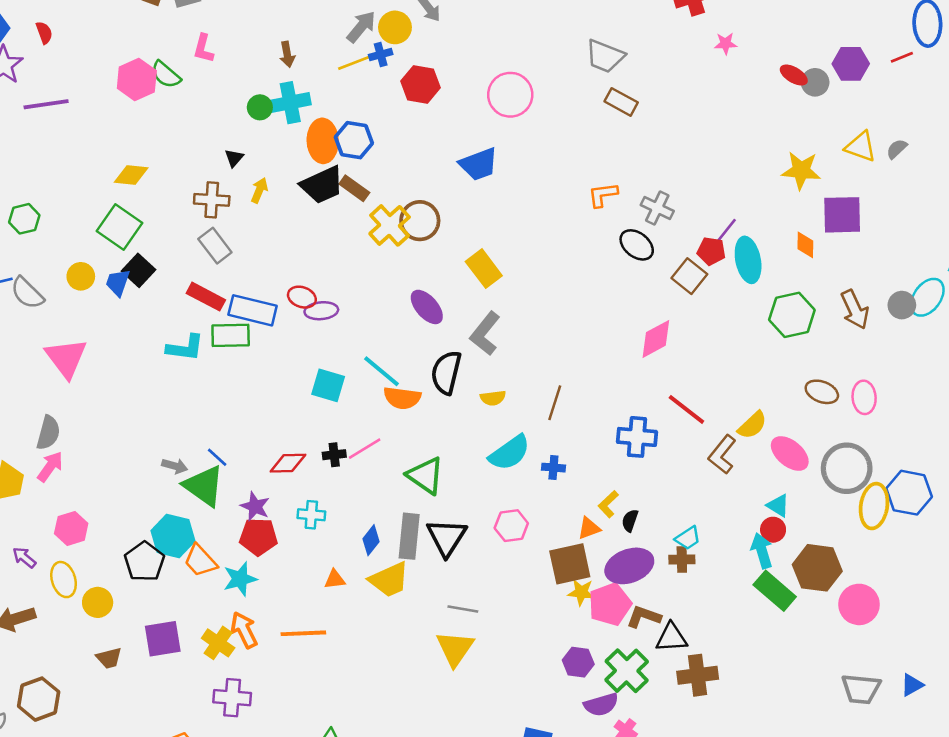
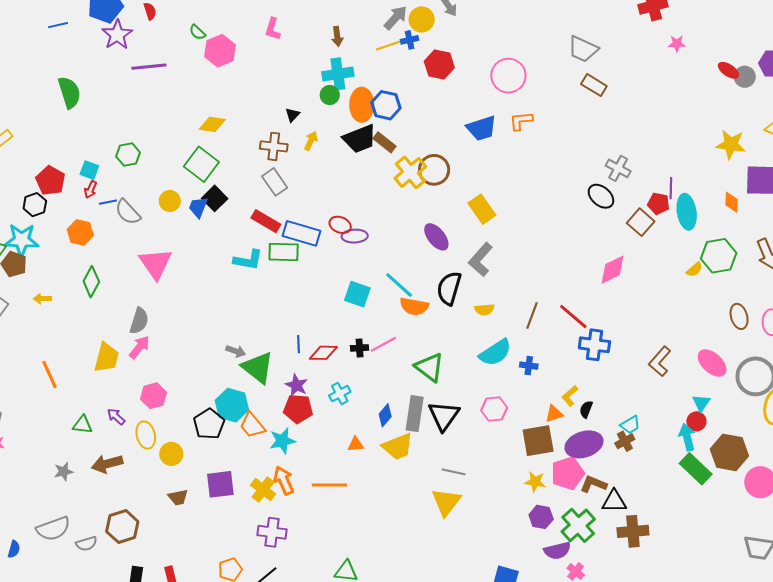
green semicircle: (166, 75) -> (197, 32), moved, size x0.7
green circle: (260, 107) -> (330, 95), moved
orange L-shape: (603, 195) -> (521, 121), moved
purple line: (726, 230) -> (671, 188), turned -40
brown ellipse: (822, 392) -> (739, 316), turned 50
red line: (686, 409) -> (573, 316), moved
yellow semicircle: (752, 425) -> (694, 269), moved, size x0.7
blue line: (217, 457) -> (298, 344), moved, turned 42
cyan triangle: (778, 506) -> (701, 403), turned 30
cyan cross: (311, 515) -> (340, 394), turned -35
brown cross: (682, 559) -> (625, 441), turned -30
yellow star: (581, 592) -> (535, 482), moved

